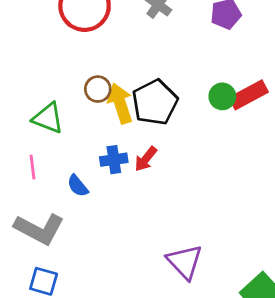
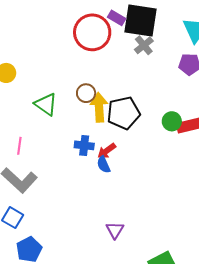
pink line: (33, 167) -> (19, 146), moved
blue semicircle: (78, 186) -> (104, 165), moved
purple triangle: (185, 262) -> (115, 230), size x0.7

